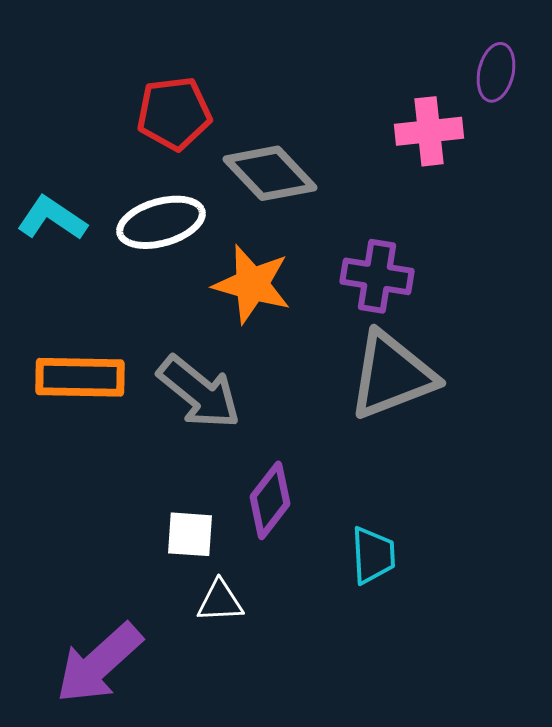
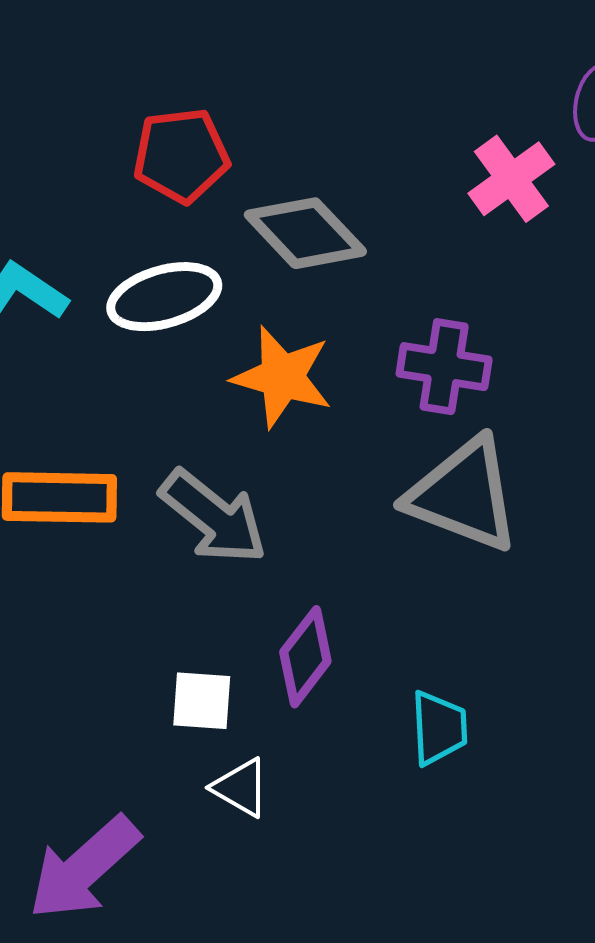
pink cross: (429, 131) -> (511, 179), turned -30
gray triangle: (392, 375) -> (463, 495), turned 42
white triangle: (220, 601) -> (241, 788), turned 33

